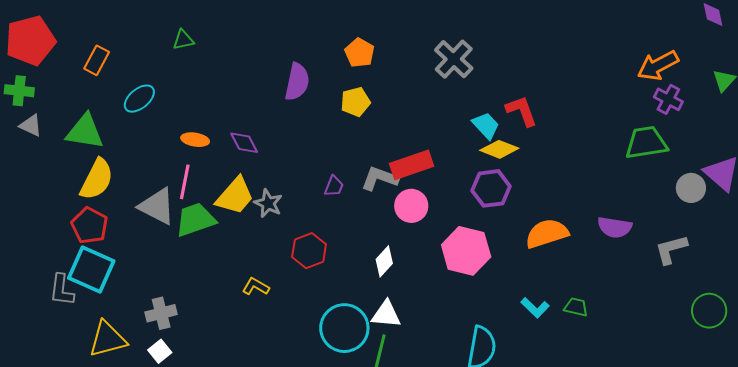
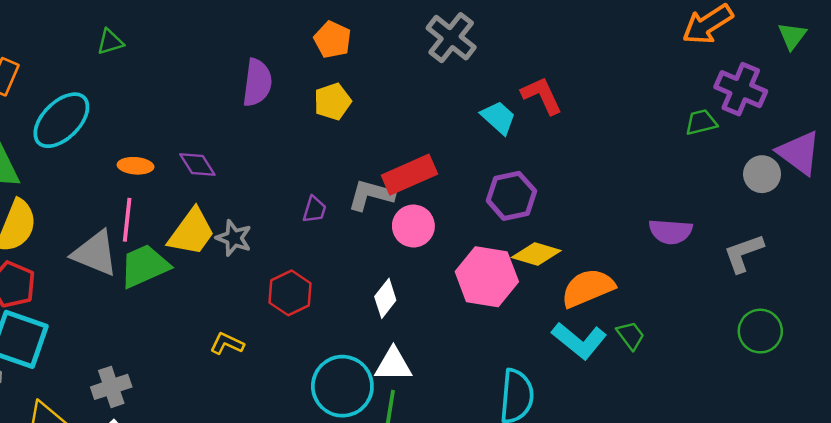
cyan ellipse: (139, 99) -> (61, 120), size x1.5
purple cross: (668, 99) -> (741, 89), moved, size x1.4
green trapezoid: (646, 143) -> (701, 122), size x0.6
yellow diamond: (499, 149) -> (536, 254), moved
orange semicircle: (547, 233) -> (588, 288), moved
green trapezoid: (576, 307) -> (631, 335), turned 45
cyan L-shape: (535, 308) -> (579, 341), size x1.5
green circle: (709, 311) -> (760, 331), moved

